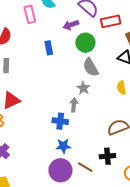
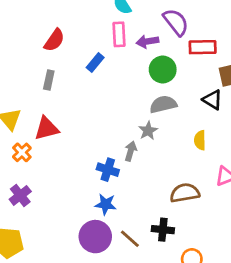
pink rectangle: (30, 14) -> (119, 34), moved
blue rectangle: (49, 48) -> (95, 63), moved, turned 40
gray semicircle: (91, 67) -> (163, 104), turned 96

